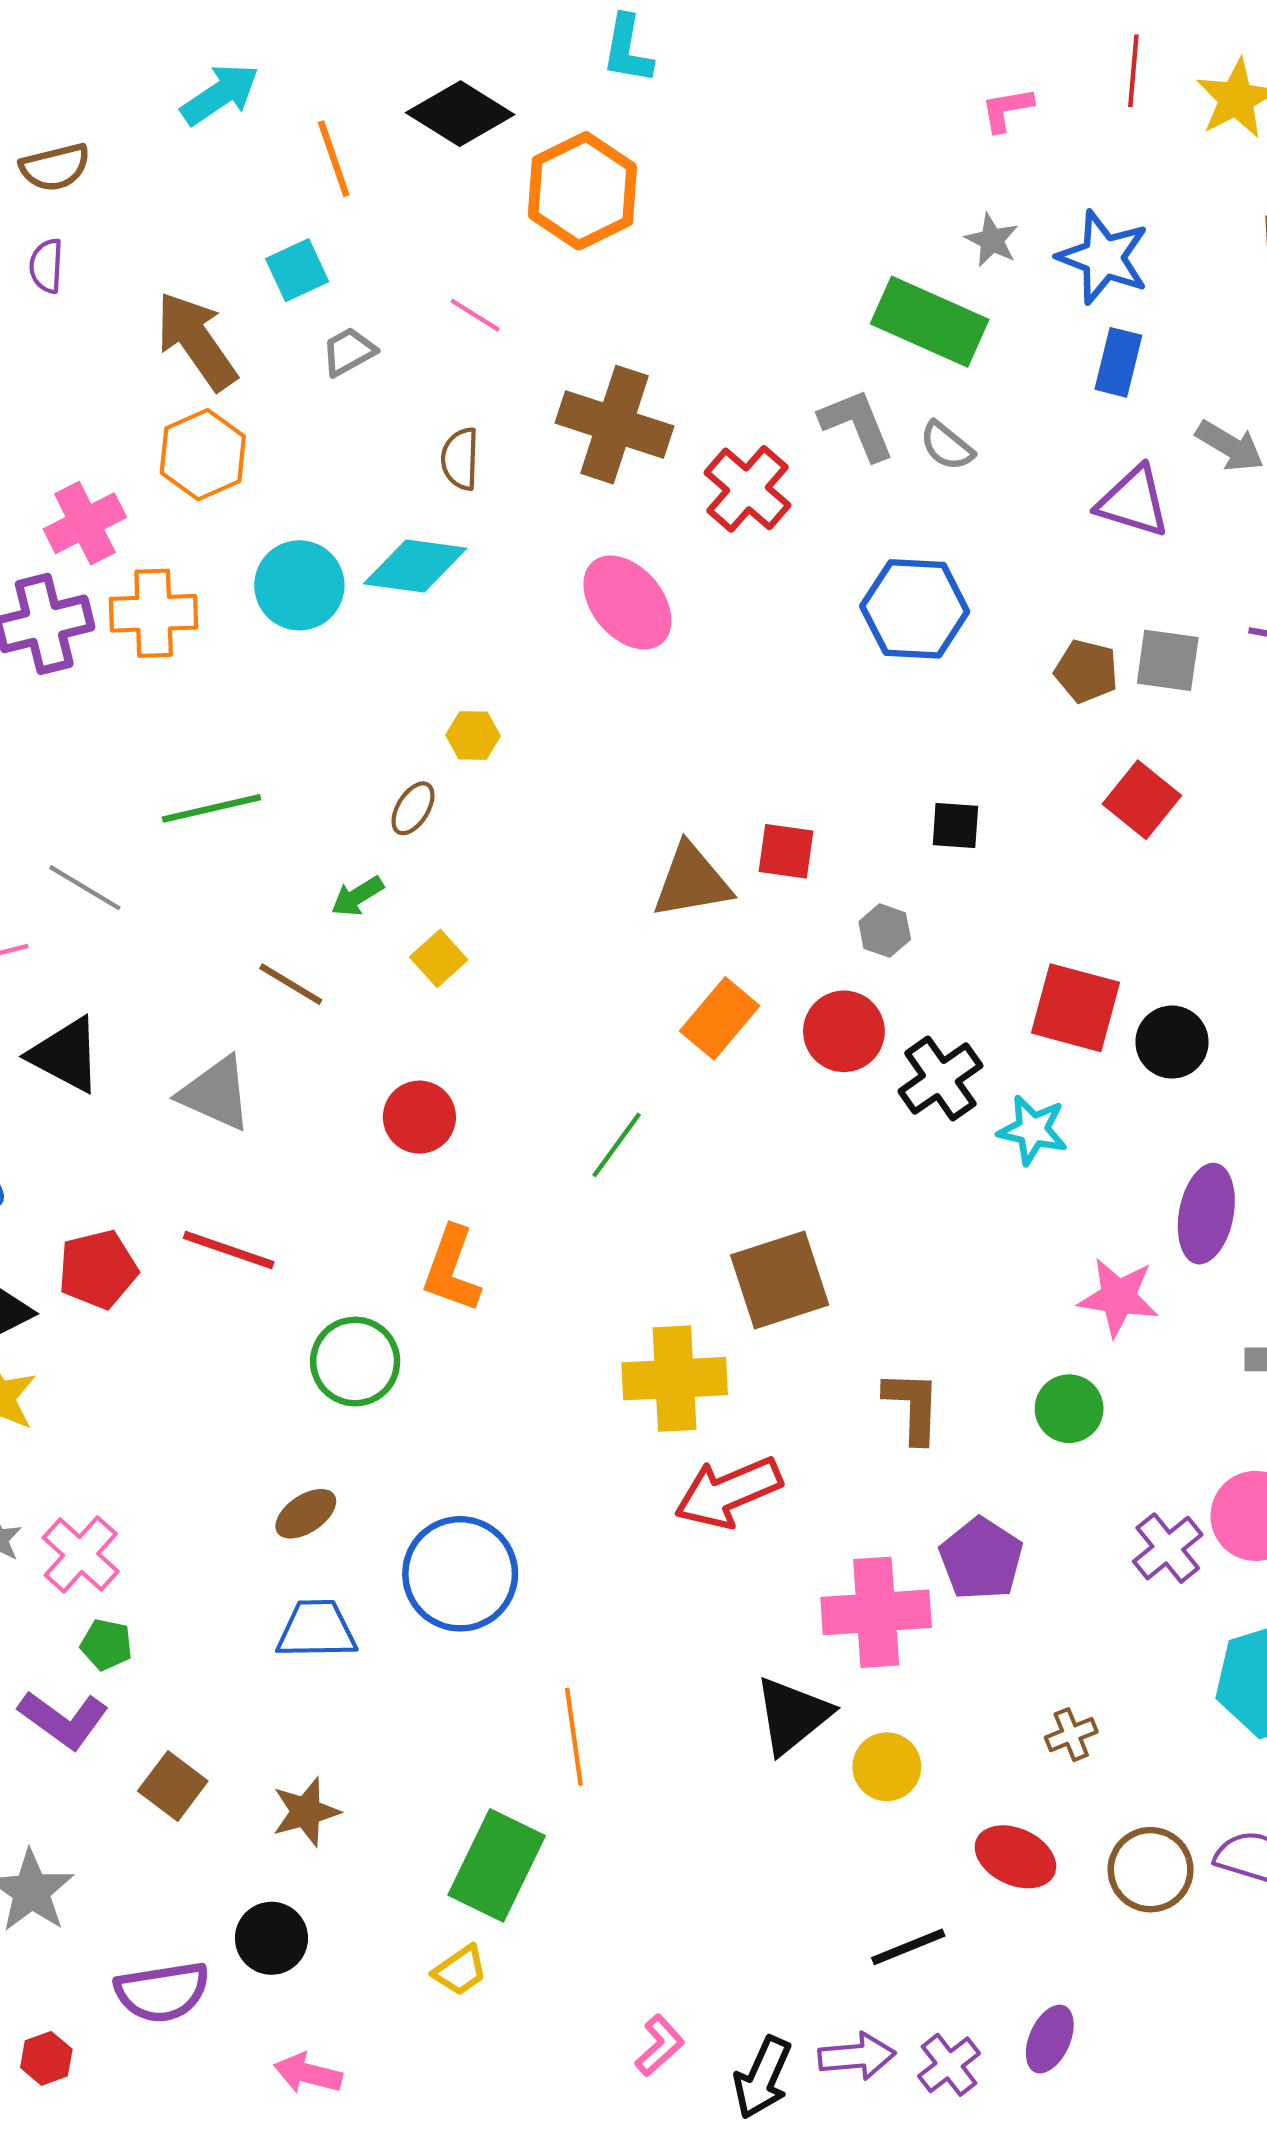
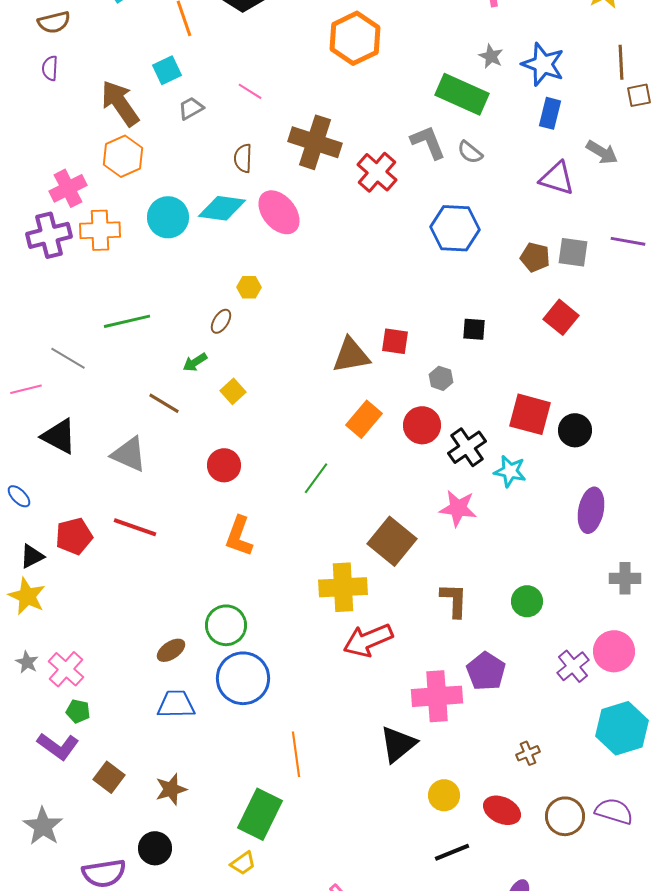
orange hexagon: (582, 191) -> (355, 38), moved
pink ellipse: (627, 602) -> (279, 212), moved
brown square: (780, 1280) -> (392, 541), turned -33
pink star: (1118, 1297) -> (458, 508), moved
green circle: (355, 1362) -> (226, 625), moved
yellow circle: (887, 1767) -> (444, 795), moved

